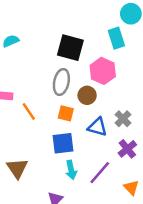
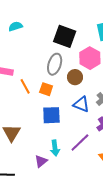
orange square: (66, 113) -> (46, 89), moved
cyan arrow: (71, 170) -> (55, 148), moved

